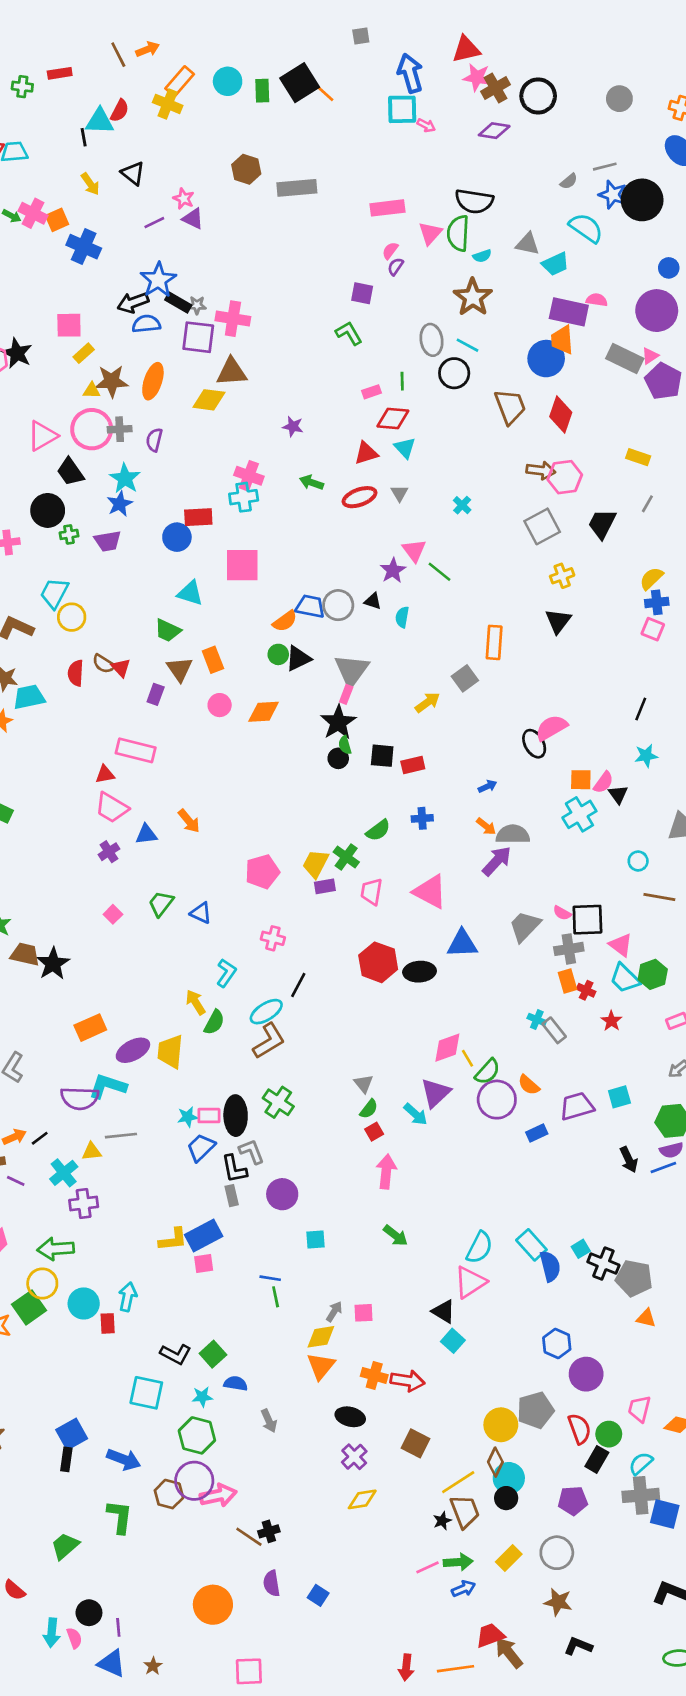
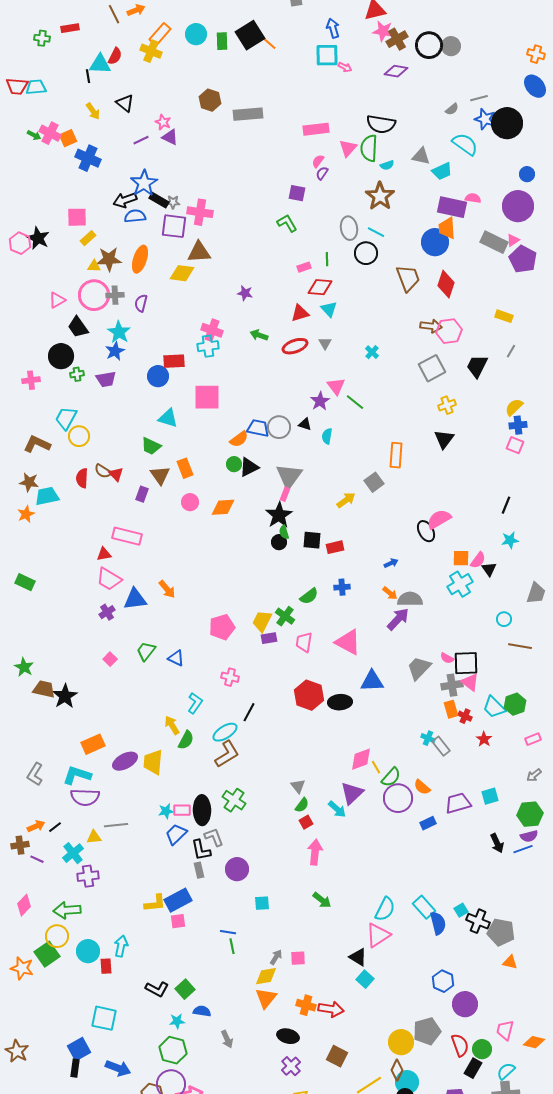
blue arrow: (410, 73) -> (333, 28), size x0.7
gray circle: (619, 99) -> (451, 46), moved
pink triangle: (42, 436) -> (57, 300), size x0.7
blue triangle: (146, 834) -> (135, 599), size x1.4
pink triangle: (621, 945) -> (470, 682), moved
cyan L-shape: (108, 1086) -> (77, 775), moved
cyan square: (146, 1393) -> (104, 1018), moved

